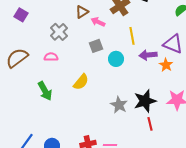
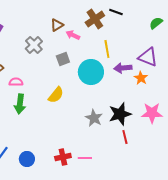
gray square: (96, 46) -> (63, 59), moved
pink semicircle: (51, 57) -> (16, 82), moved
cyan circle: (116, 59) -> (91, 72), size x1.6
green arrow: (45, 91) -> (20, 104), turned 36

